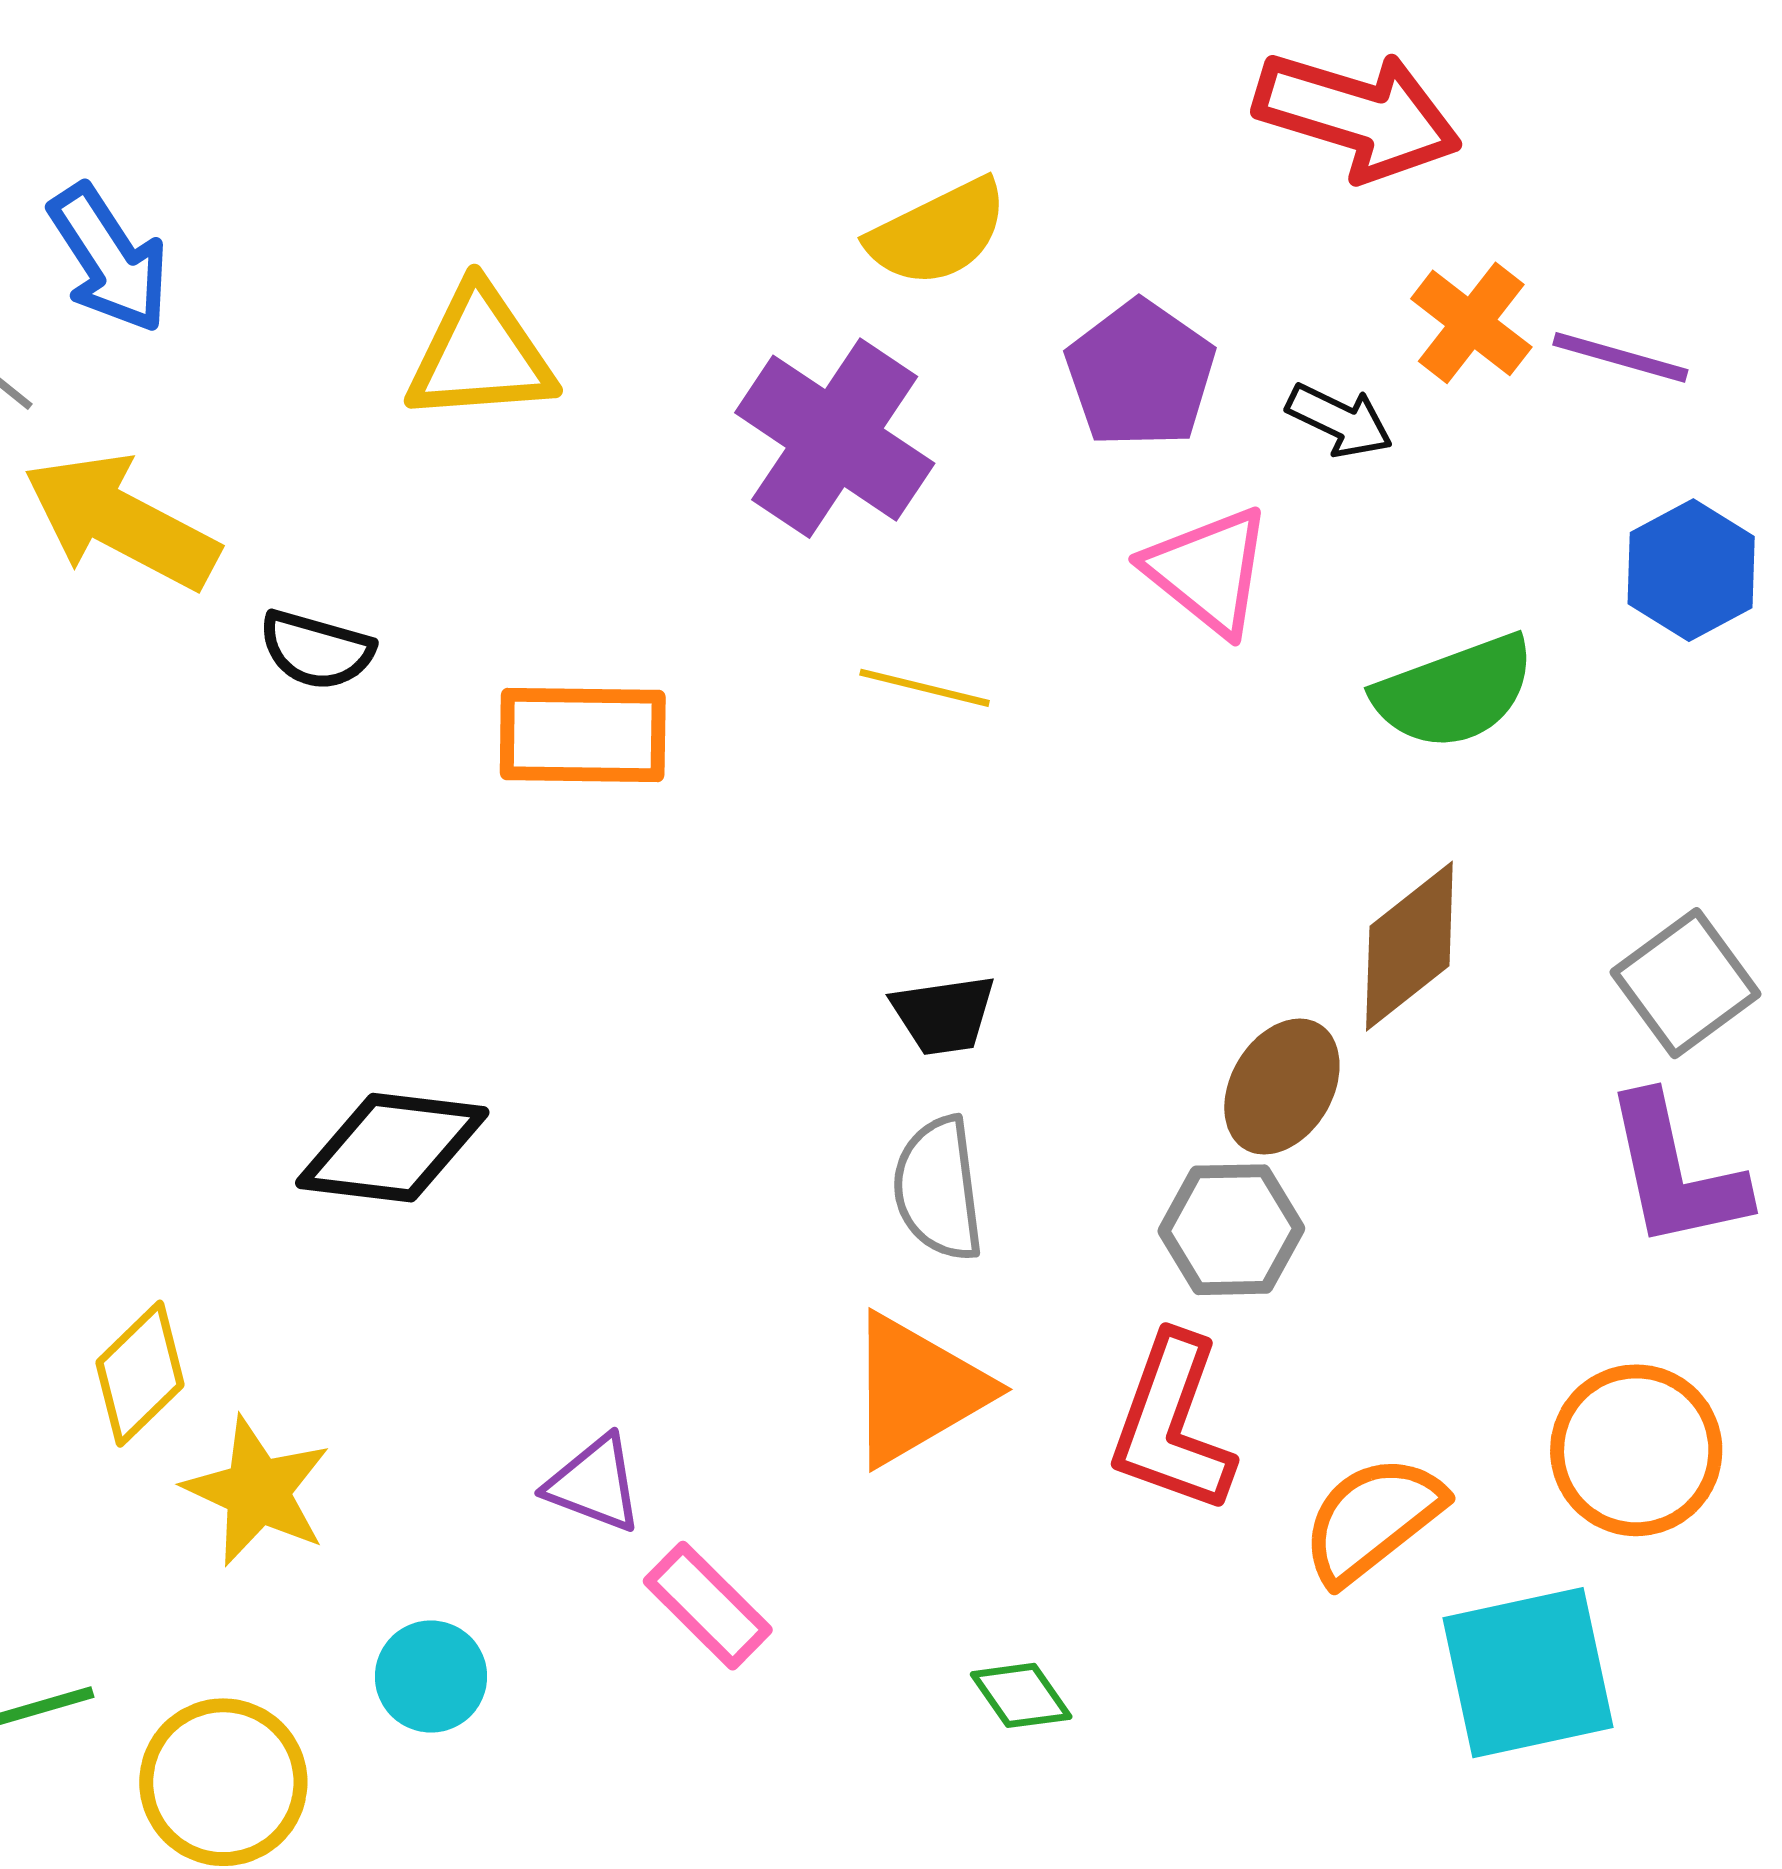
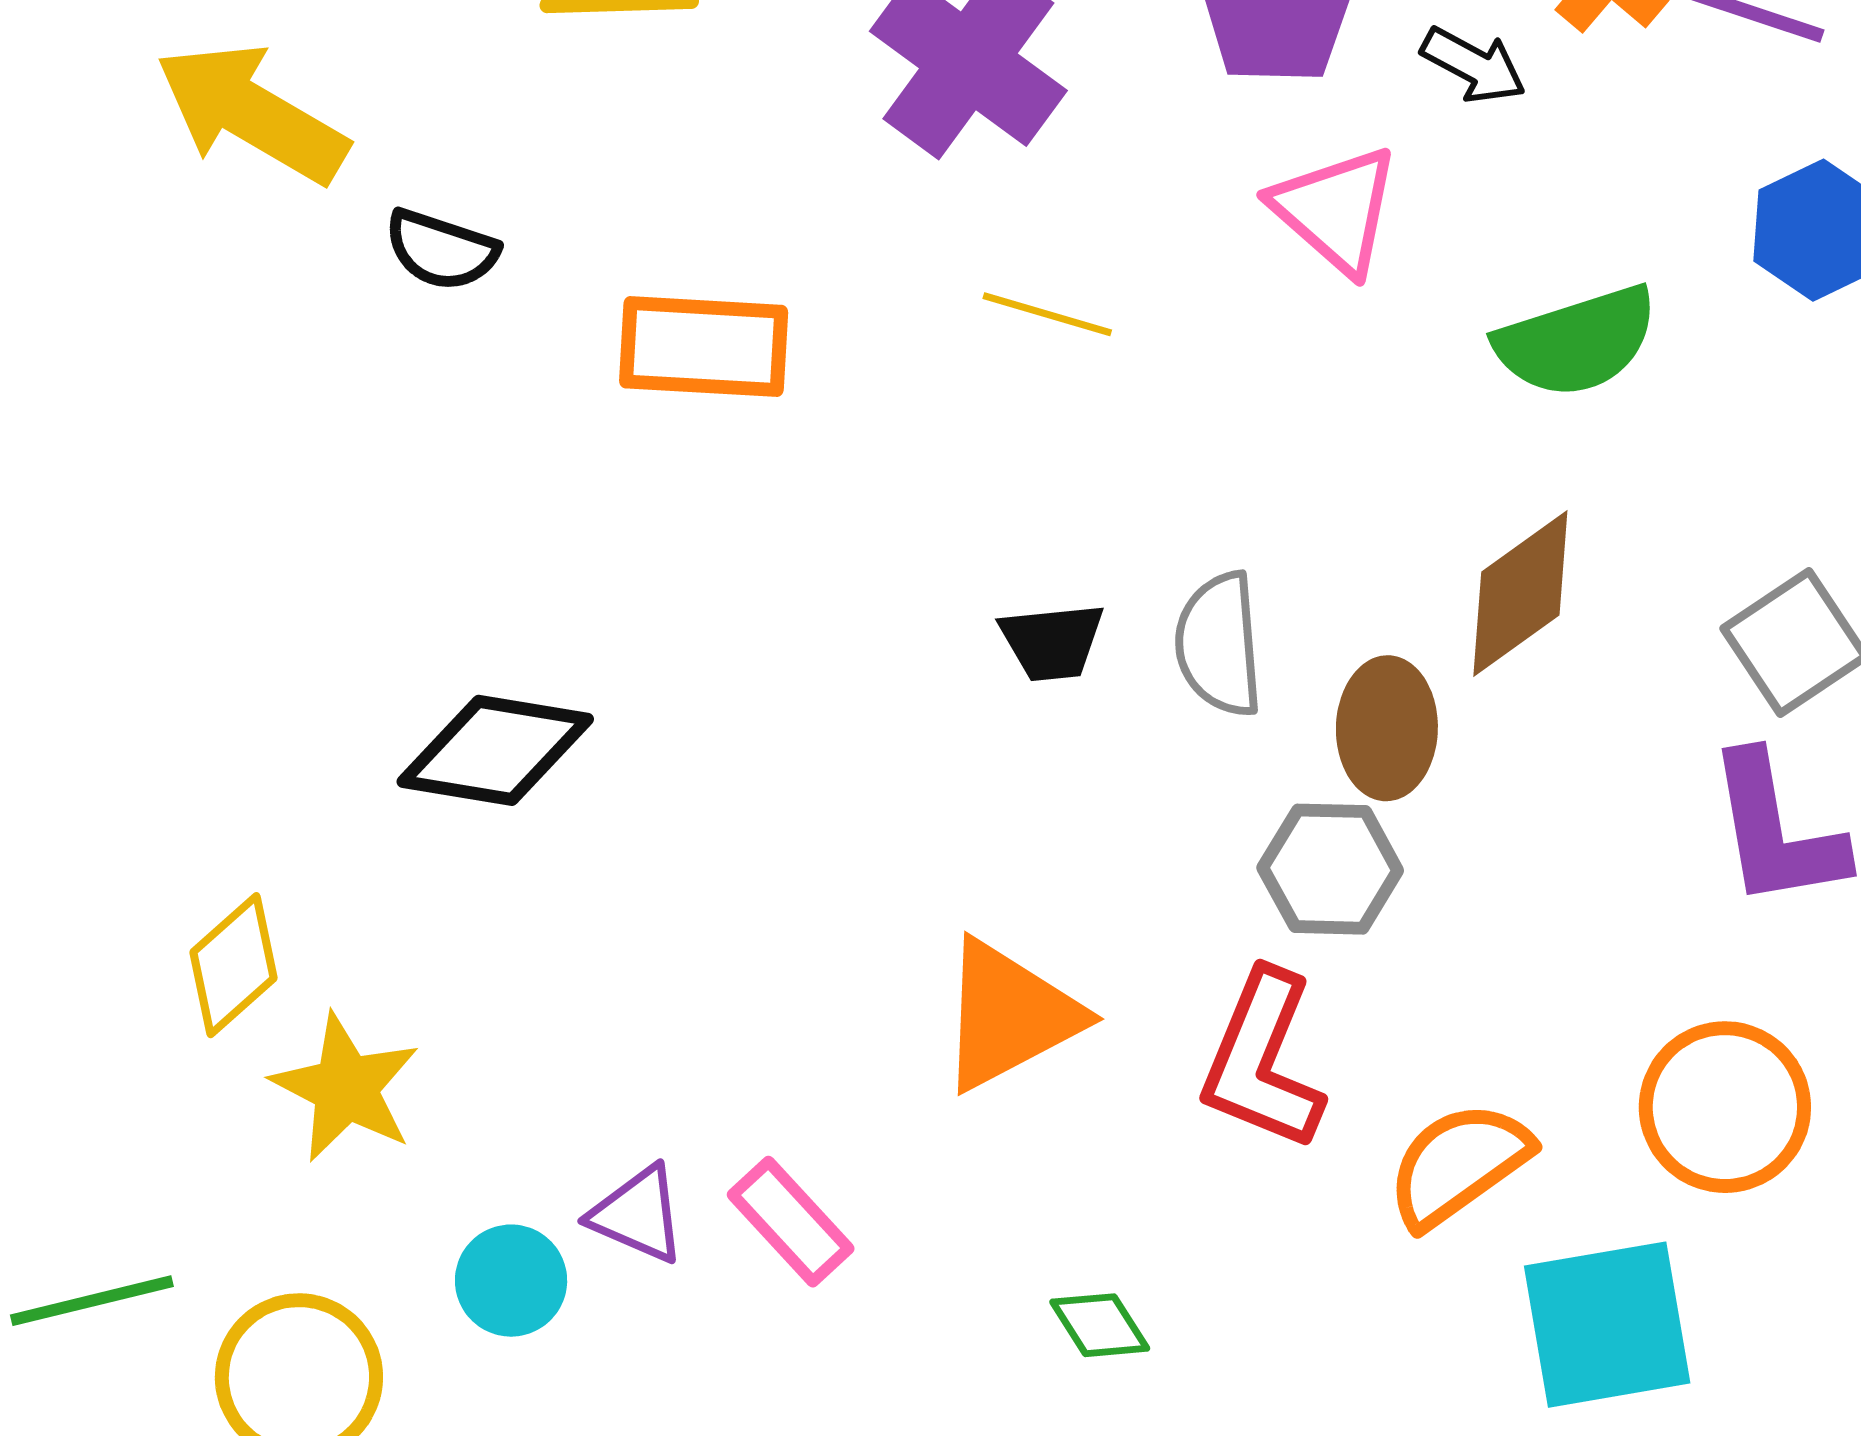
brown ellipse: (1282, 1087) -> (1387, 728), turned -32
gray semicircle: (938, 1189) -> (1219, 644), moved
purple triangle: (594, 1484) -> (638, 1215), moved

